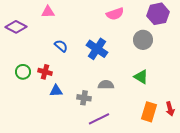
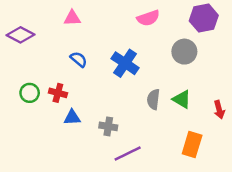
pink triangle: (48, 12) -> (72, 18), moved
gray semicircle: (106, 85) -> (153, 99), moved, turned -84
red arrow: (170, 109) -> (219, 110), moved

